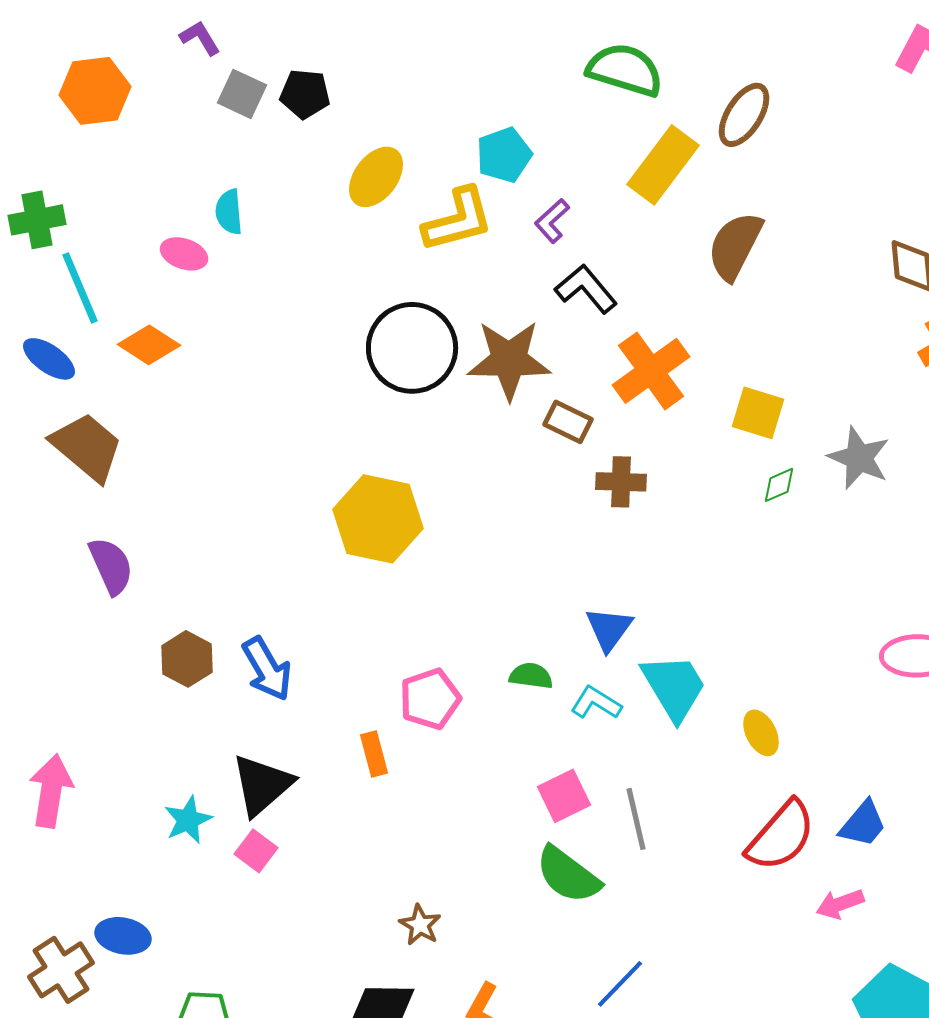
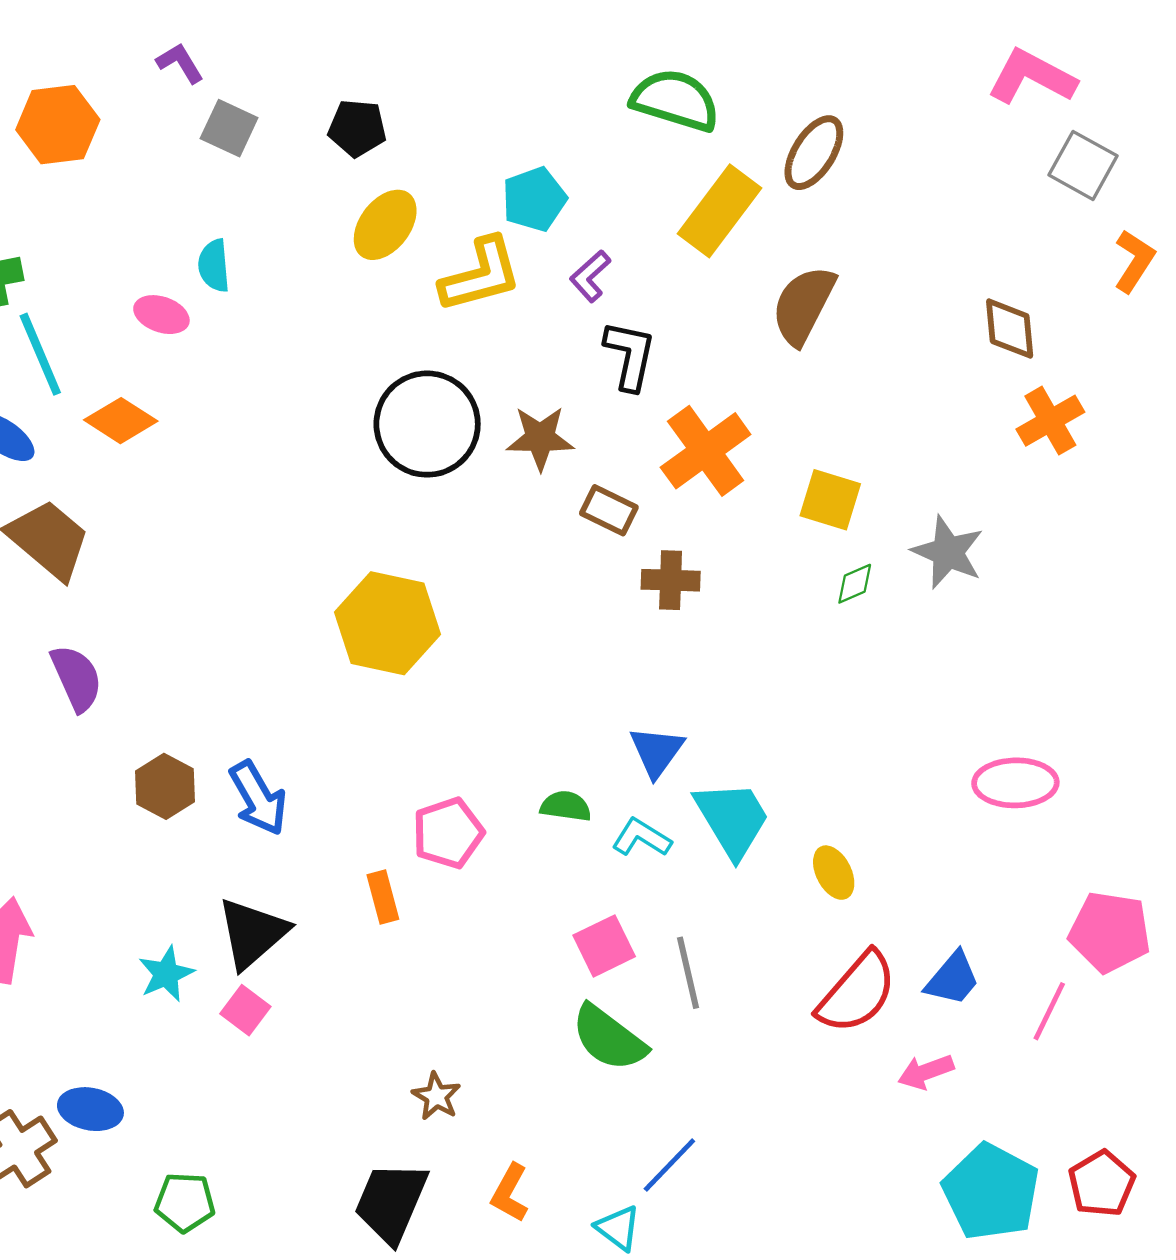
black pentagon: (305, 94) -> (357, 128), moved
black L-shape: (586, 289) -> (630, 355), turned 52
brown star: (509, 360) -> (540, 438), size x0.7

